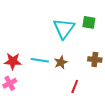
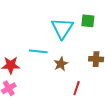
cyan line: (40, 60) -> (38, 51), moved

